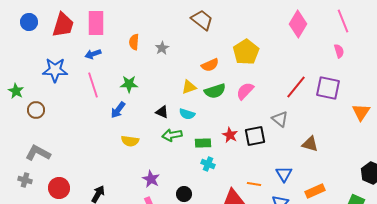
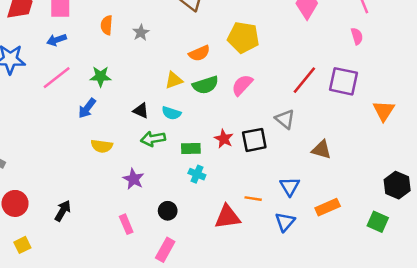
yellow pentagon: (246, 52) -> (243, 37), turned -30
pink line: (93, 85) -> (57, 78), turned 70
purple star: (151, 179) -> (133, 179), moved

